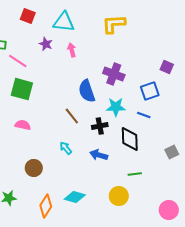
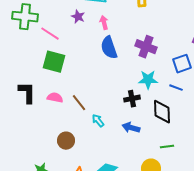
blue semicircle: (87, 91) -> (109, 48), moved
brown line: (72, 116) -> (79, 103), moved

